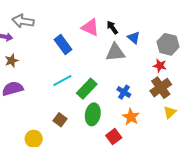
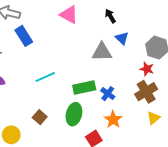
pink triangle: (90, 27) -> (69, 15), moved
black arrow: (112, 28) -> (110, 16), moved
blue rectangle: (63, 45) -> (24, 36), moved
green rectangle: (87, 89) -> (84, 88), moved, turned 30

